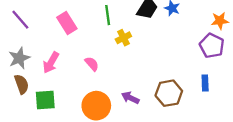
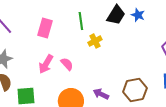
pink rectangle: (67, 23) -> (45, 28), turned 48
pink arrow: (51, 63) -> (46, 64), moved

